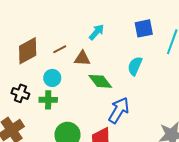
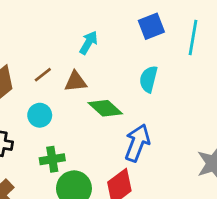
green cross: (48, 100) -> (52, 159), moved

